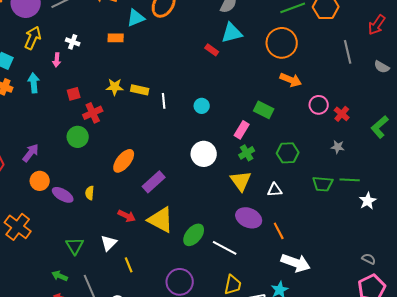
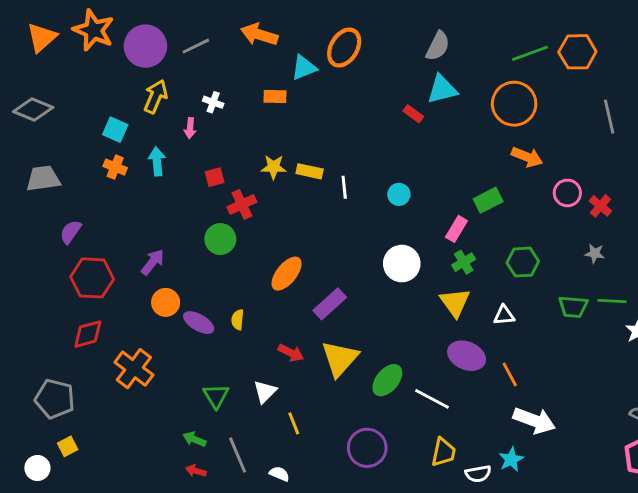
green rectangle: (264, 110) -> (488, 200), turned -54
yellow triangle: (161, 220) -> (340, 359), turned 44

